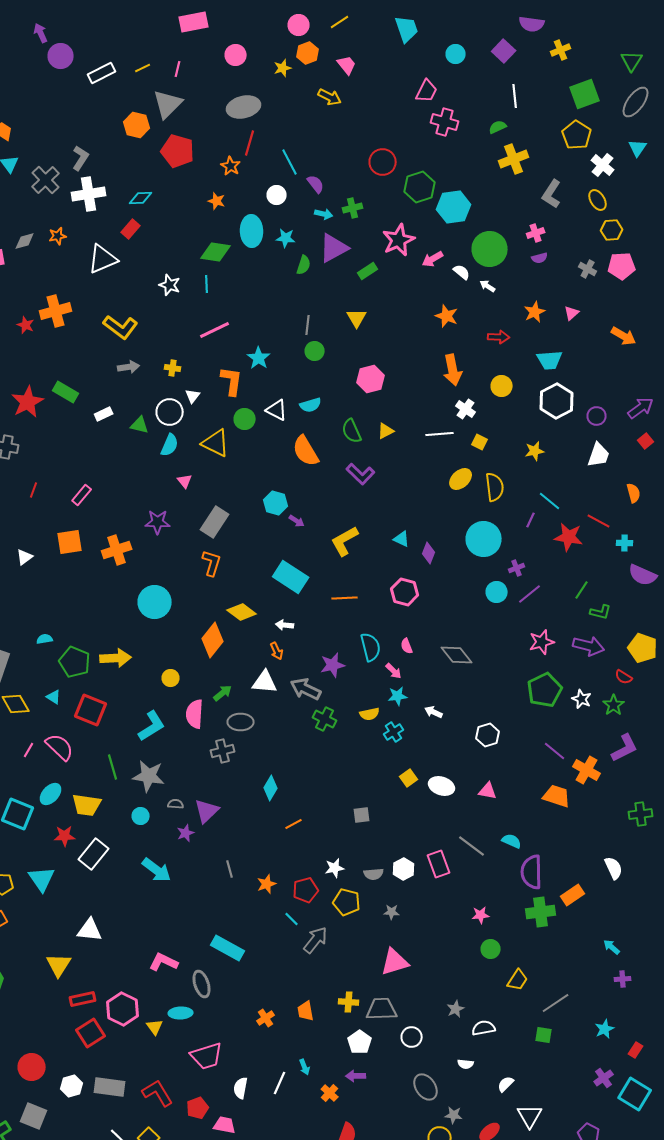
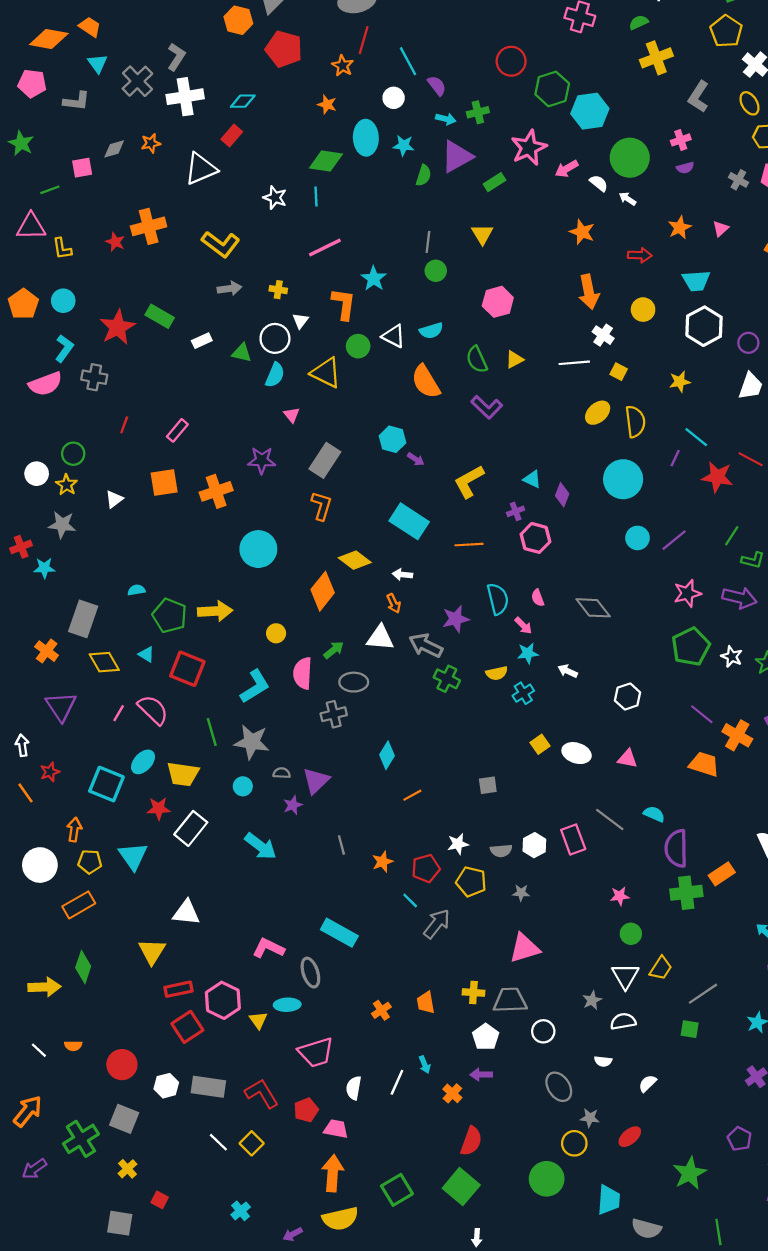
purple cross: (517, 568) -> (516, 511), moved
white triangle: (530, 1116) -> (625, 976), moved

